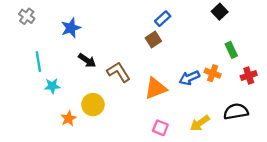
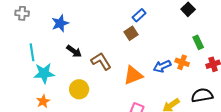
gray cross: (27, 16) -> (22, 13), turned -32
cyan star: (52, 86) -> (44, 73), size x1.5
orange star: (69, 119) -> (43, 101), moved

